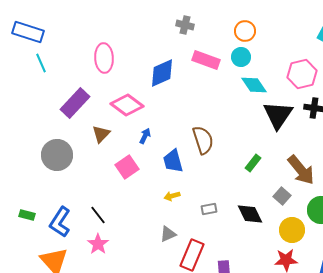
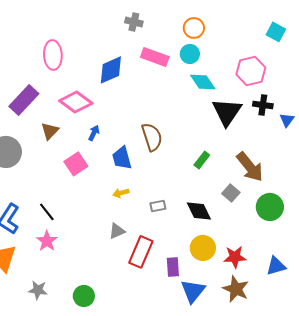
yellow circle: (292, 230) -> (203, 248), moved

